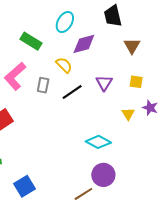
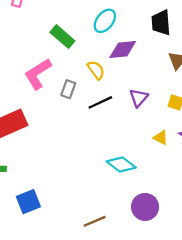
yellow triangle: (128, 114) -> (161, 138), turned -40
purple circle: (103, 175) -> (145, 207), moved

